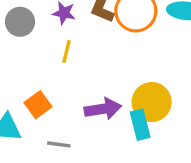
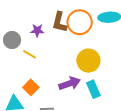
yellow line: (66, 51) -> (30, 54), moved, turned -64
yellow circle: (152, 102) -> (88, 61), moved

